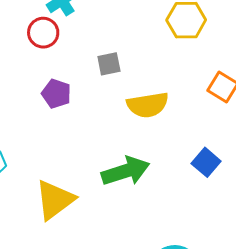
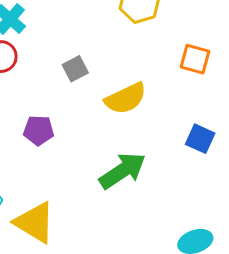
purple pentagon: (56, 94) -> (39, 130), moved
yellow triangle: (55, 200) -> (35, 222), moved, turned -36

